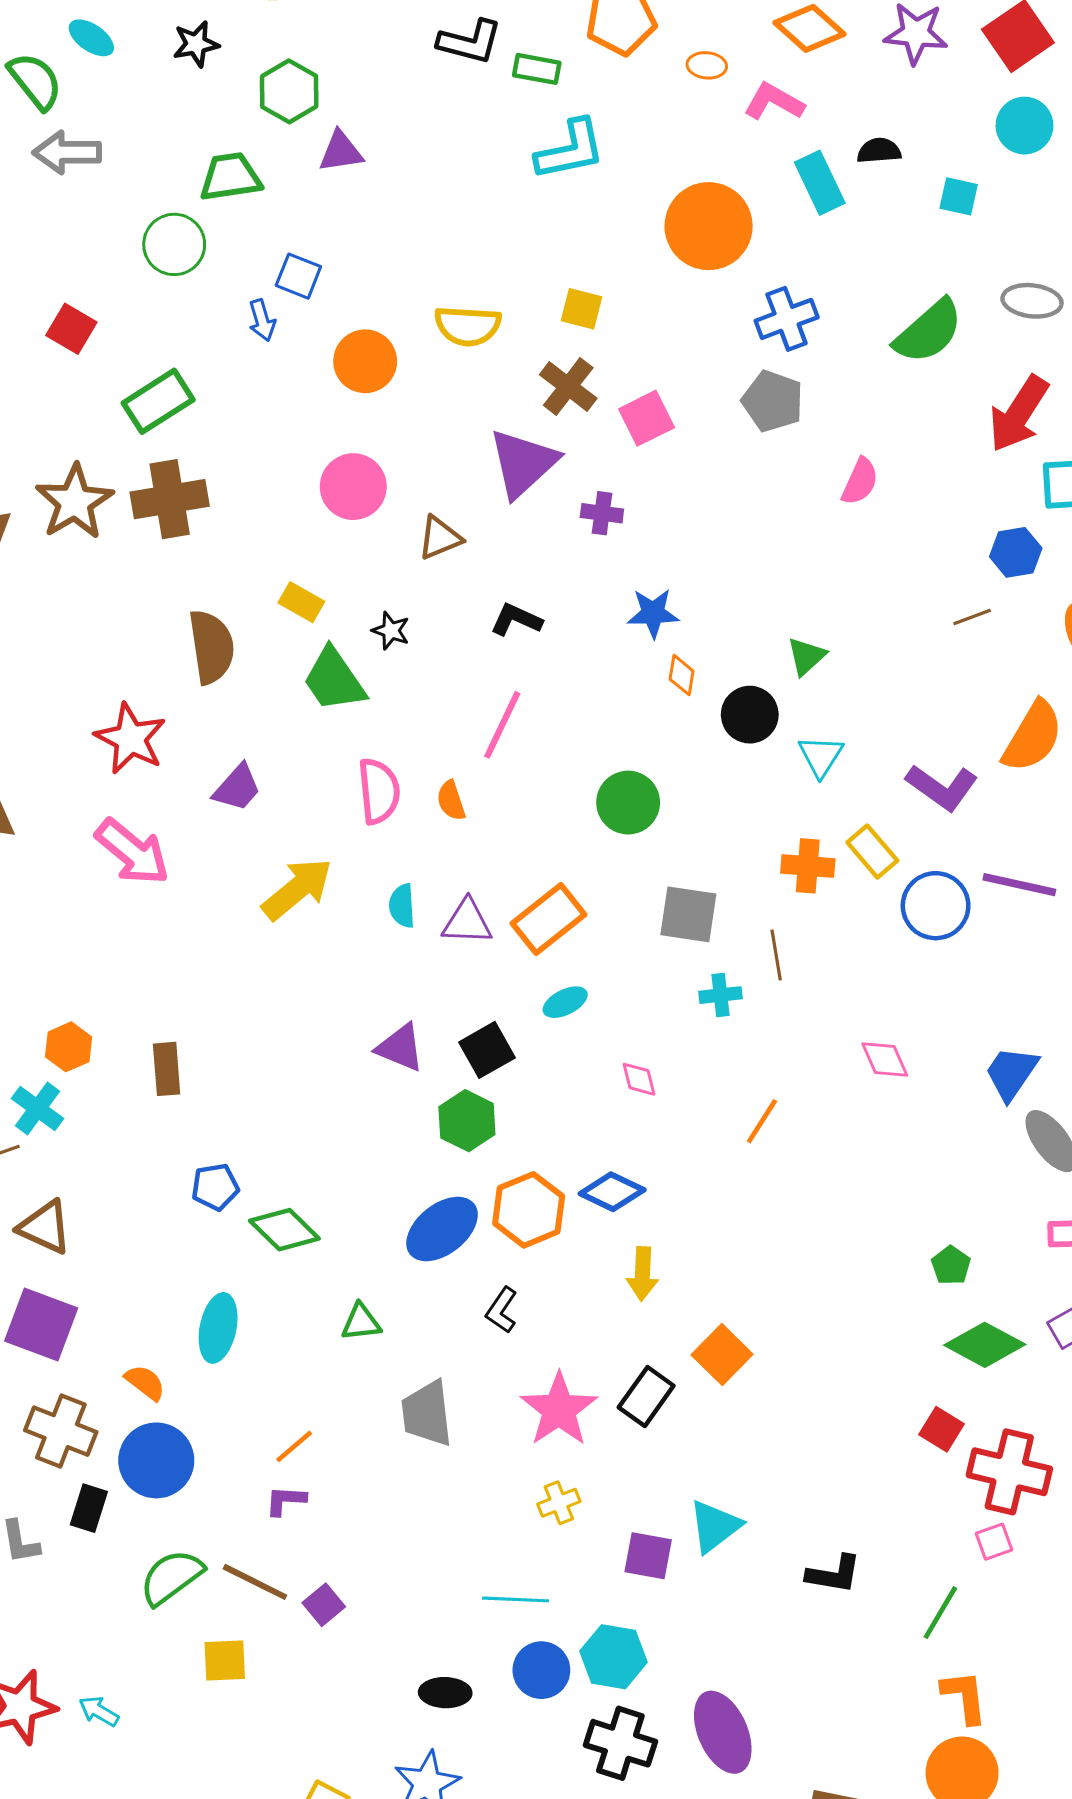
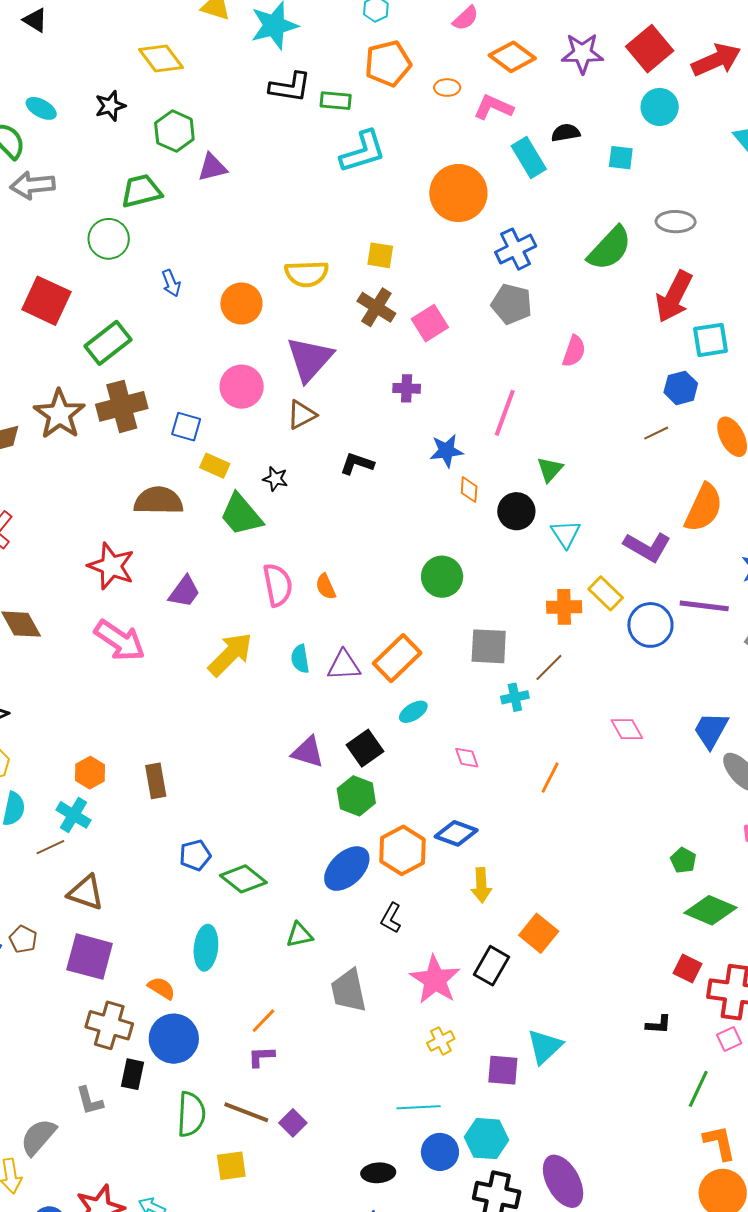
blue square: (298, 276) -> (186, 427), moved
red square: (71, 329) -> (46, 301), size x1.5
purple triangle: (523, 463) -> (310, 359), moved
brown semicircle: (211, 647) -> (159, 501), turned -75
pink line: (502, 725) -> (505, 413), moved
brown line: (776, 955) -> (549, 667), turned 60
black L-shape: (834, 1574) -> (659, 1025), moved, size x0.7
green semicircle: (171, 1577) -> (191, 1114), turned 135

